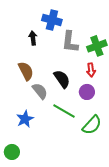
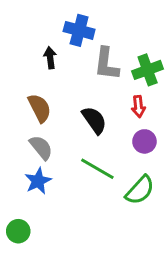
gray semicircle: (40, 91) -> (41, 148), moved
purple circle: (87, 92) -> (144, 141), moved

